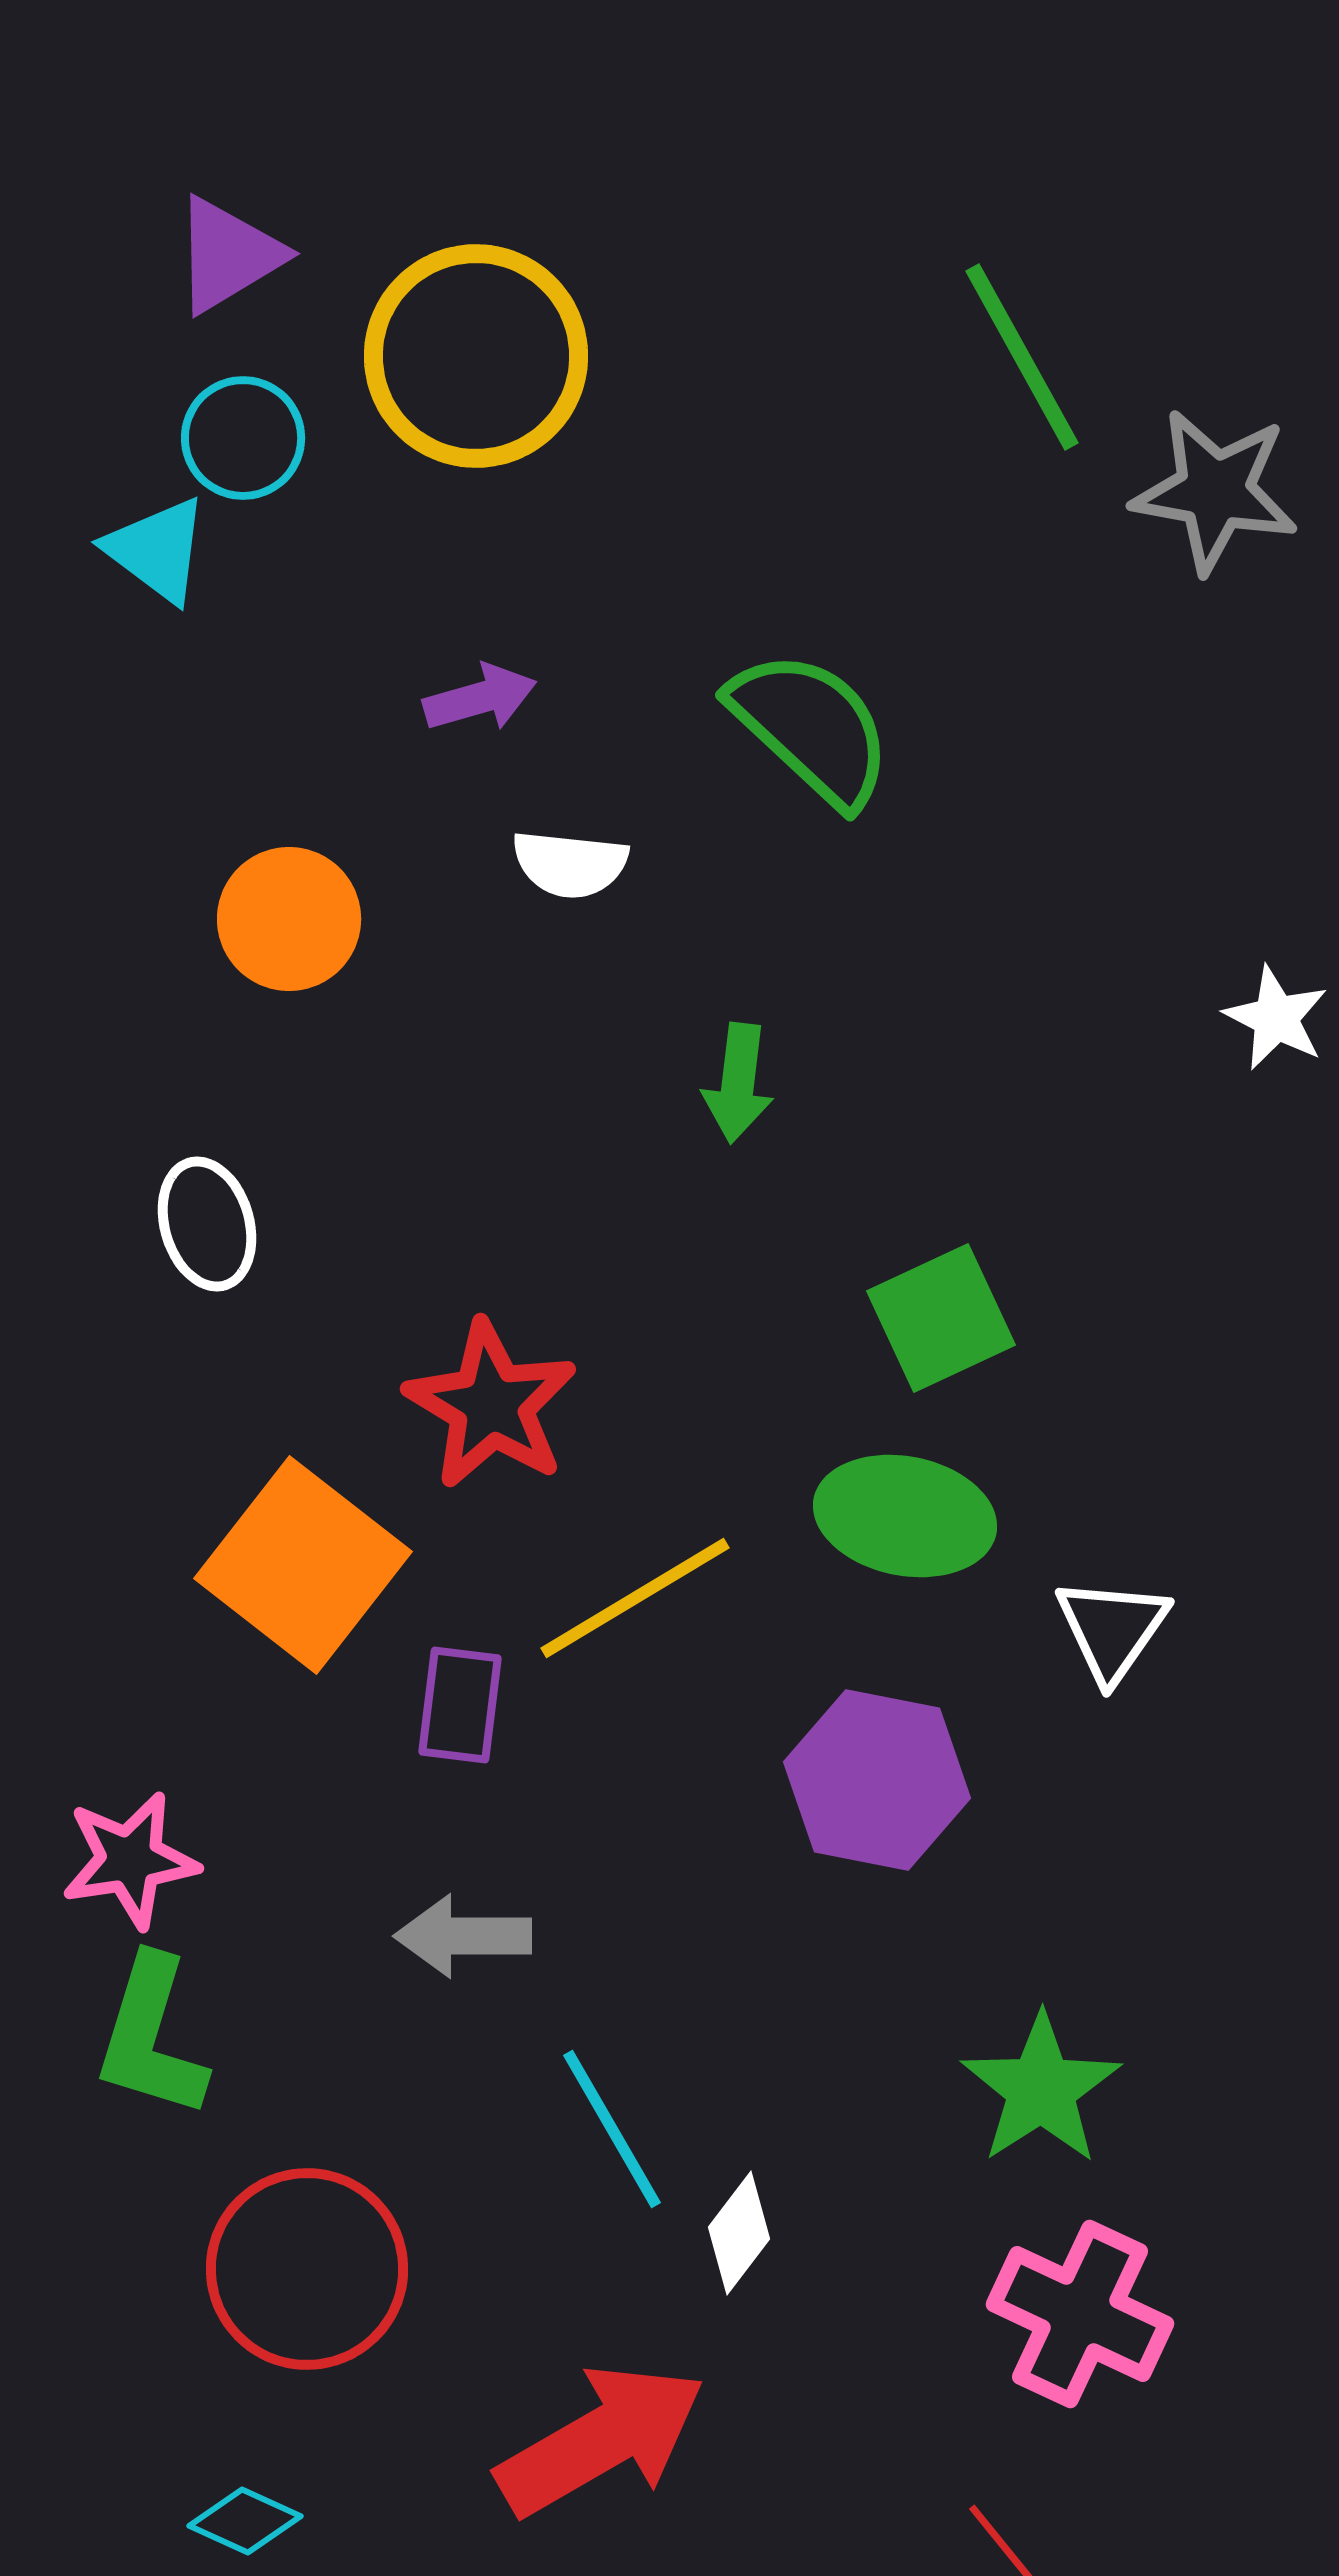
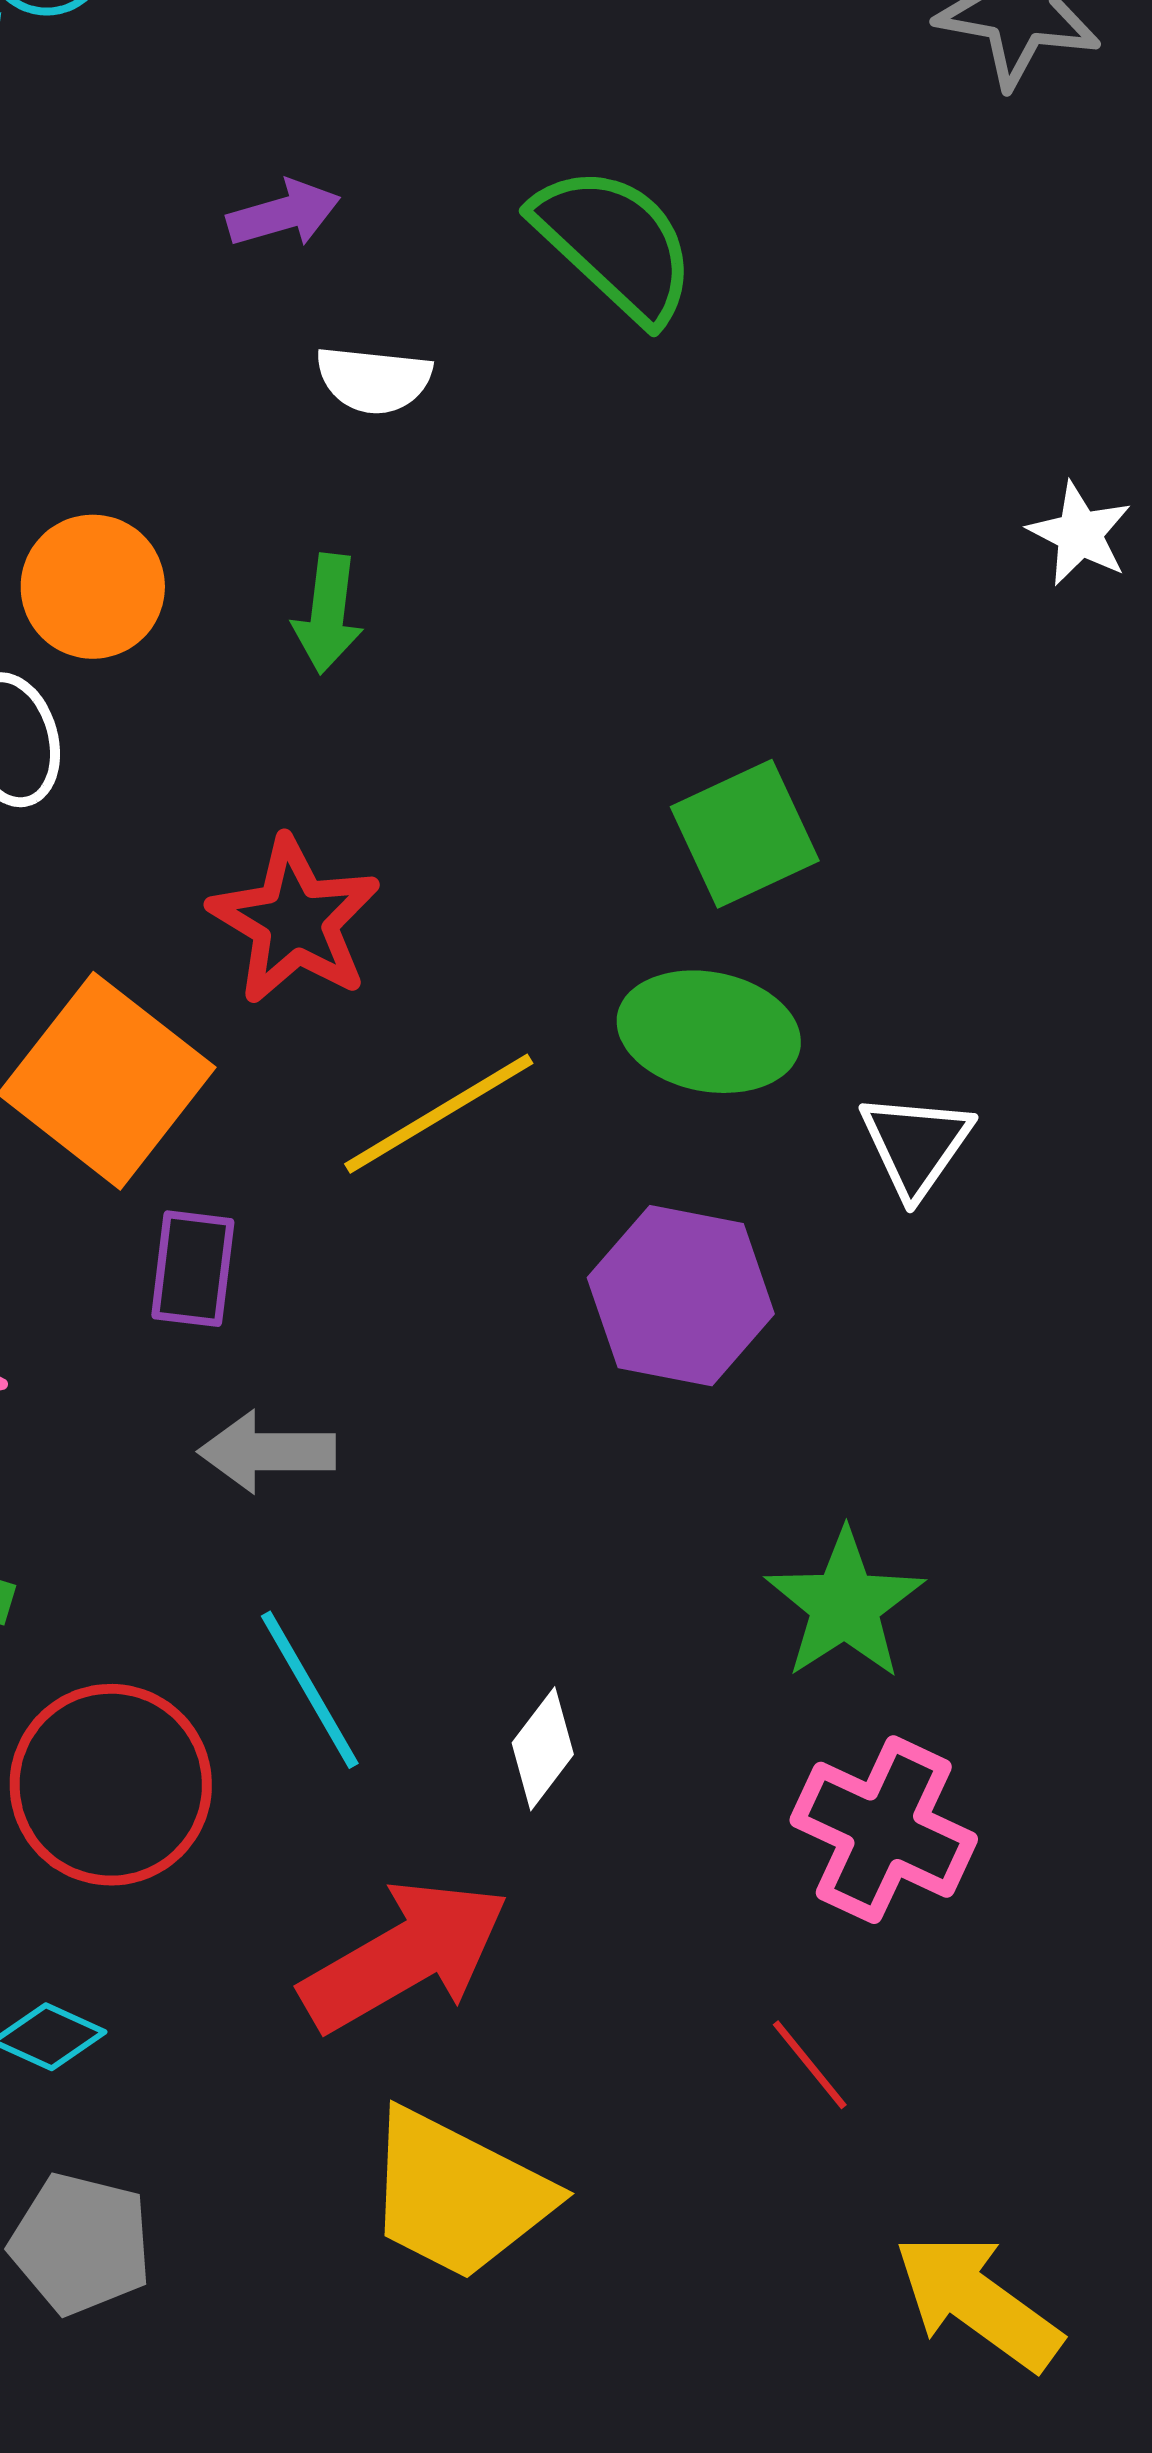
orange circle: (289, 919) -> (93, 587), moved
green arrow: (738, 1083) -> (328, 614), moved
purple rectangle: (460, 1705) -> (193, 1269), moved
cyan line: (612, 2129) -> (310, 1690), moved

